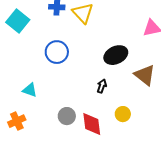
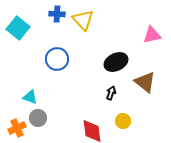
black arrow: (102, 86) -> (111, 93), moved
gray circle: (67, 116) -> (38, 118), moved

